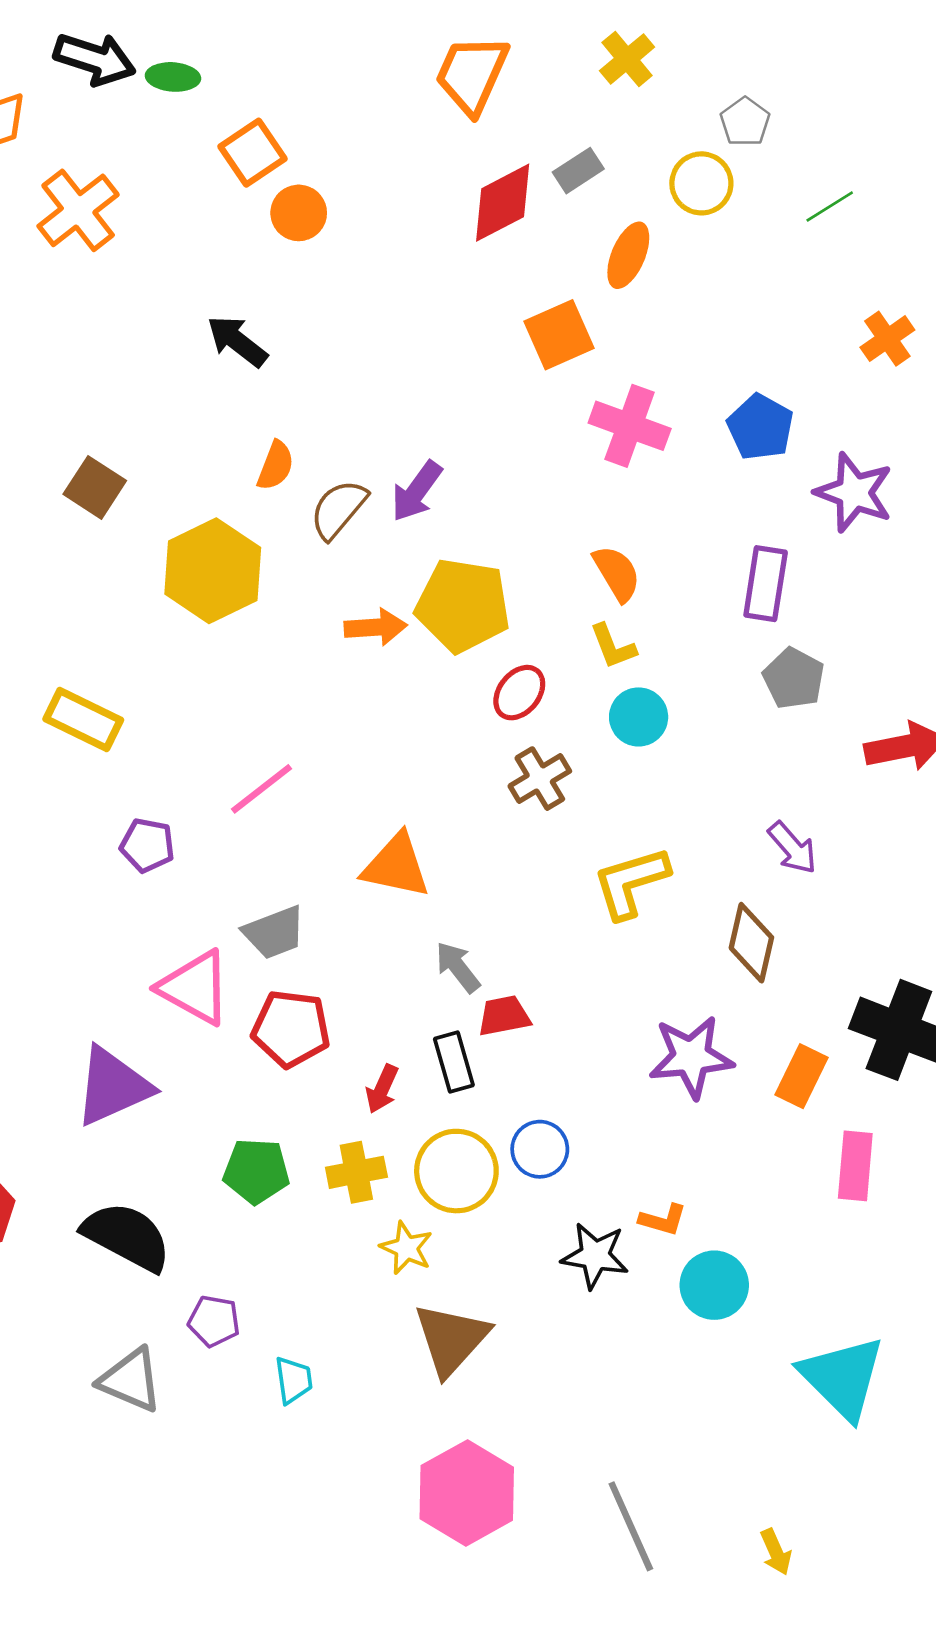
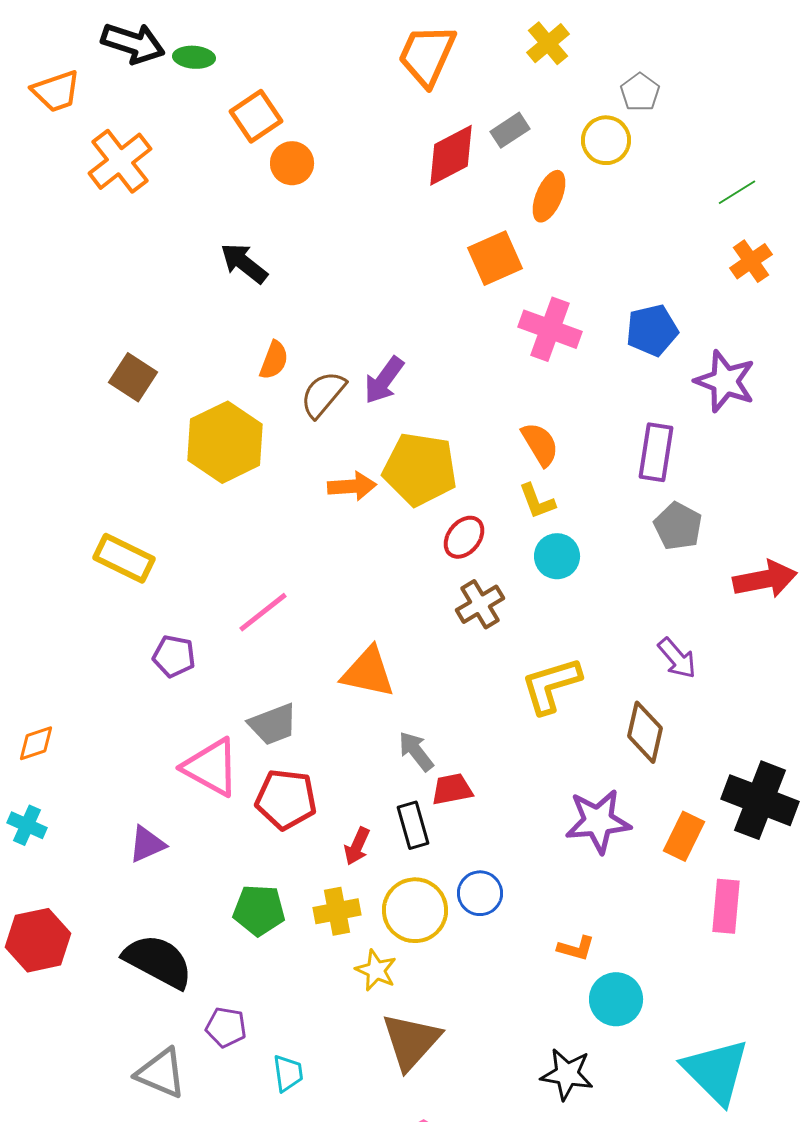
green line: (830, 206) -> (737, 192), moved
blue pentagon: (760, 427) -> (652, 330), turned 30
purple triangle: (113, 1086) -> (147, 844), size x0.6
black star: (595, 1256) -> (567, 1074), moved

